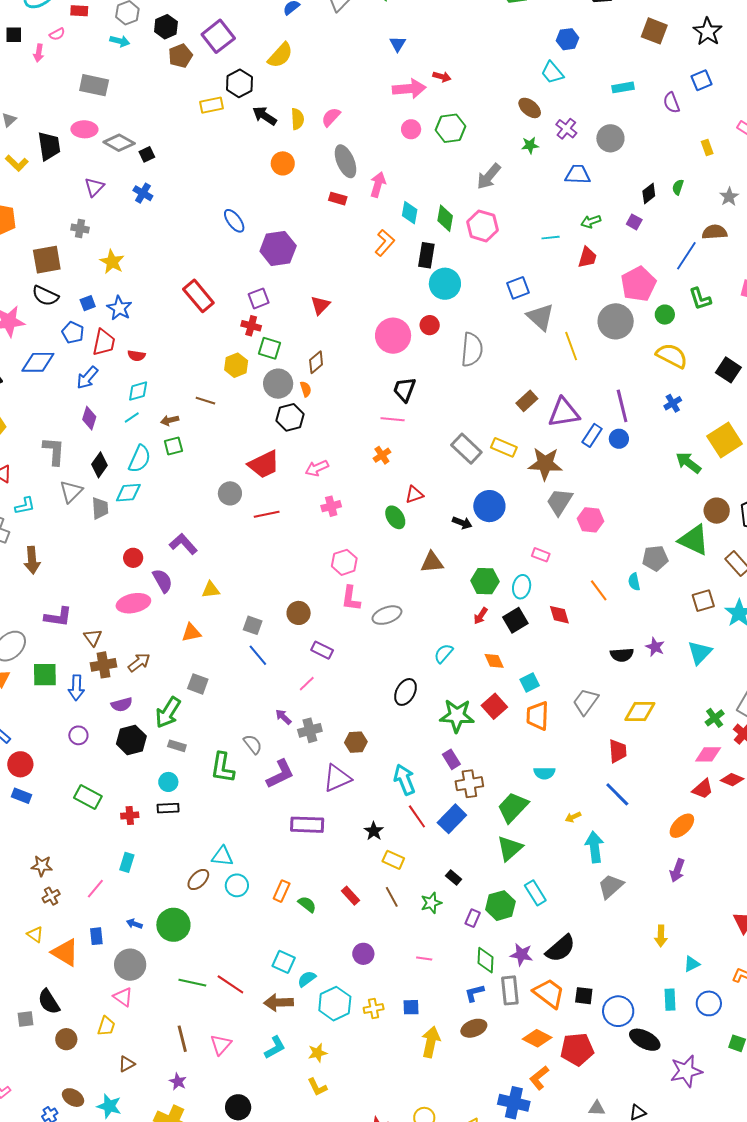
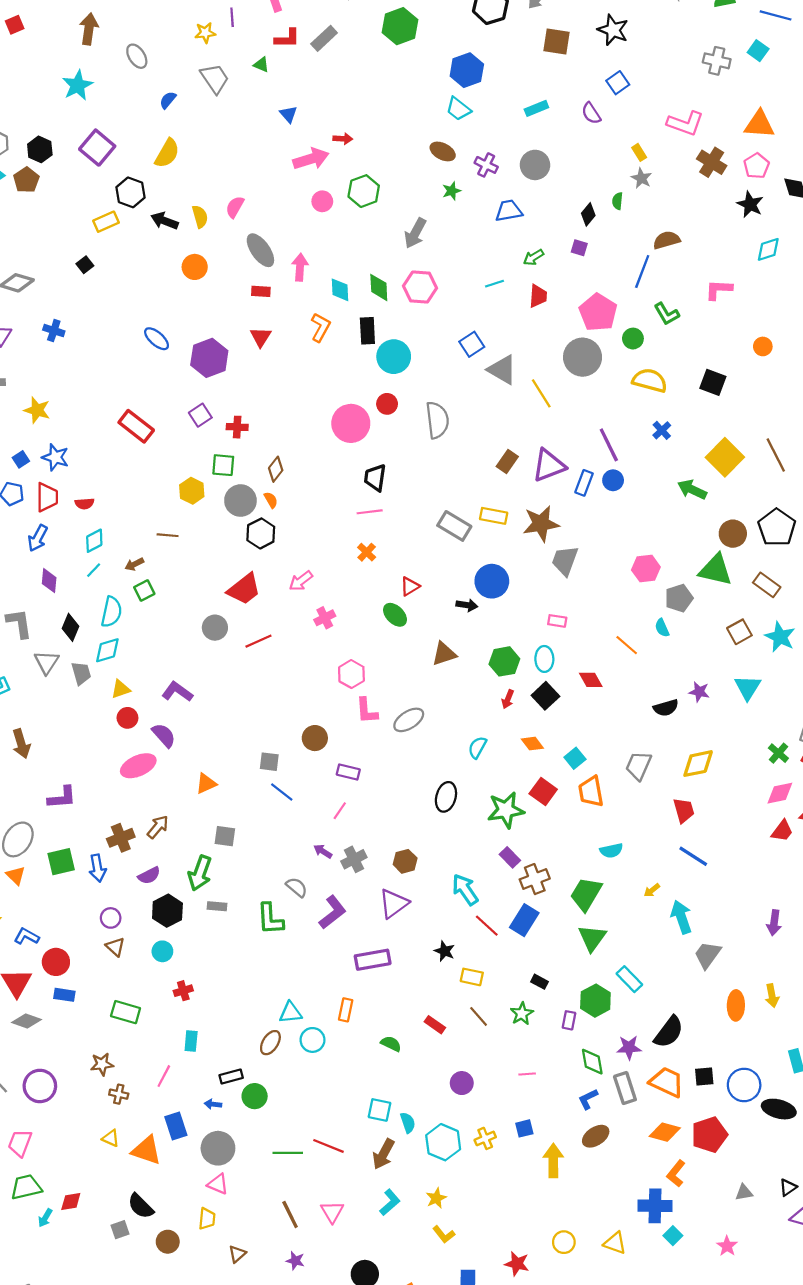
blue hexagon: (568, 39) -> (467, 70), size x1.4
brown pentagon: (180, 56) -> (26, 180), moved
black square: (147, 154) -> (85, 265), moved
gray star: (729, 197) -> (641, 178), moved
red triangle: (320, 305) -> (261, 337), moved
red cross: (251, 326) -> (237, 427), moved
pink hexagon: (591, 520) -> (646, 569), moved
yellow triangle: (211, 590) -> (121, 689), moved
brown triangle: (93, 637) -> (115, 947), moved
cyan circle: (168, 782) -> (162, 951), moved
green rectangle: (88, 797) -> (126, 1012), moved
black rectangle: (168, 808) -> (231, 1077), moved
orange ellipse: (682, 826) -> (736, 1005), moved, turned -32
orange rectangle: (282, 891) -> (346, 1010), moved
brown cross: (51, 896) -> (119, 1094), turned -36
green circle: (173, 925) -> (255, 1096), size x0.7
blue rectangle: (96, 936) -> (176, 1126), size x1.4
cyan semicircle: (307, 979) -> (408, 1123), turned 120
brown arrow: (279, 1003) -> (383, 1154), turned -48

